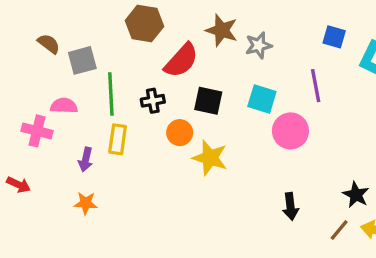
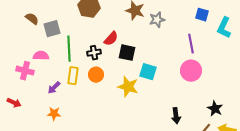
red semicircle: (181, 60) -> (111, 39), moved, size x0.7
cyan square: (262, 99) -> (148, 72), moved
pink circle: (290, 131) -> (191, 71), moved
orange circle: (180, 133) -> (96, 75), moved
purple arrow: (86, 159) -> (54, 88), turned 32

